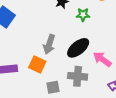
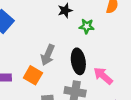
black ellipse: (78, 48) -> (78, 61), turned -65

